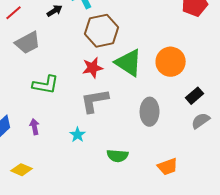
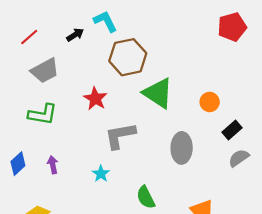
orange circle: (171, 62) -> (210, 102), moved, size x0.6
red star: (93, 68) -> (95, 99), moved, turned -30
green L-shape: (46, 85) -> (43, 114), moved
green semicircle: (118, 156) -> (146, 197), turned 60

